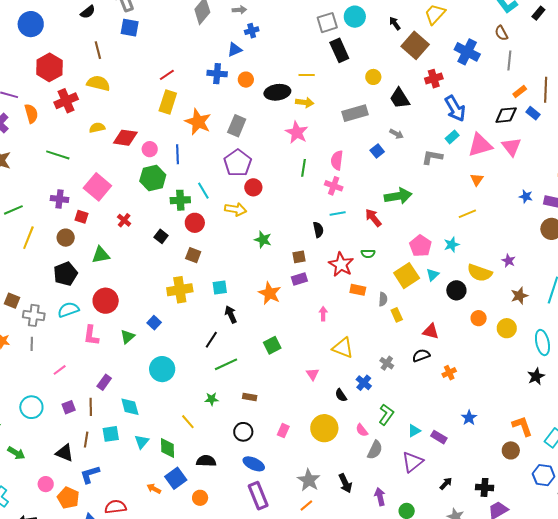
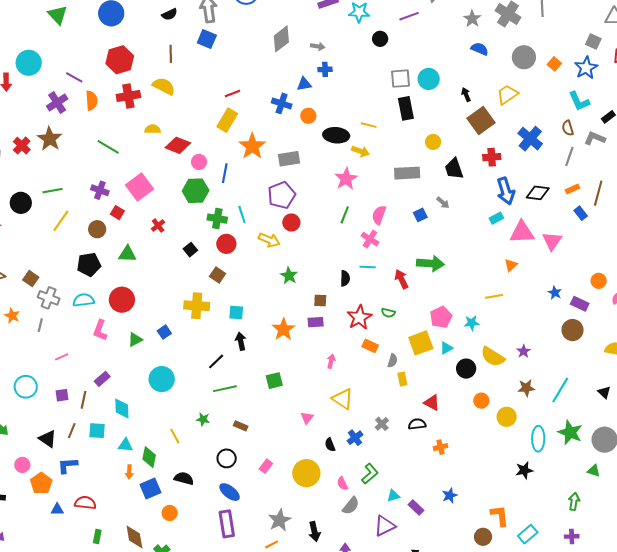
black diamond: (506, 115) -> (538, 193), moved
gray rectangle: (237, 126) -> (289, 159), turned 45
gray L-shape: (432, 157) -> (595, 138), moved
cyan triangle: (142, 442) -> (125, 445), turned 42
orange arrow: (154, 489) -> (129, 472), moved, turned -128

